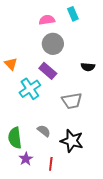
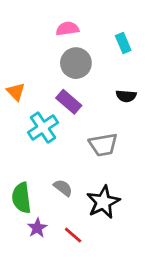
cyan rectangle: (73, 14) -> (123, 43), moved
black star: (72, 141) -> (103, 202), turned 30
red line: (51, 164) -> (73, 235), turned -56

